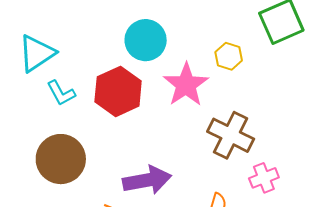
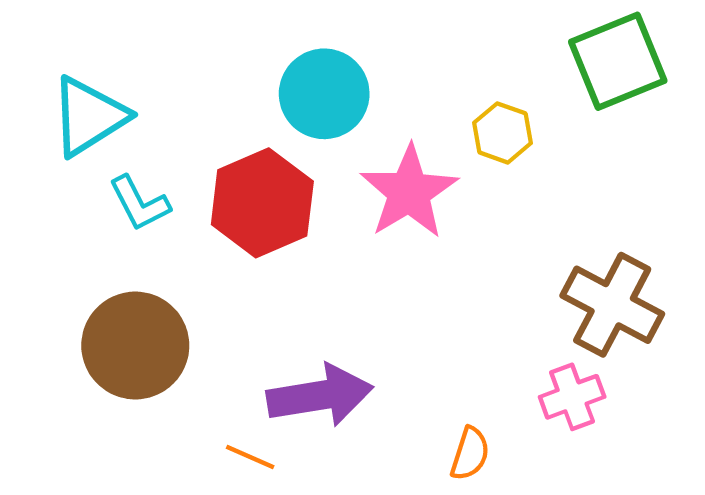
brown cross: (231, 135) -> (612, 305), moved

